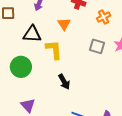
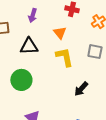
yellow L-shape: (54, 50) -> (65, 57), moved
black arrow: (64, 82) -> (81, 89), moved, turned 77

